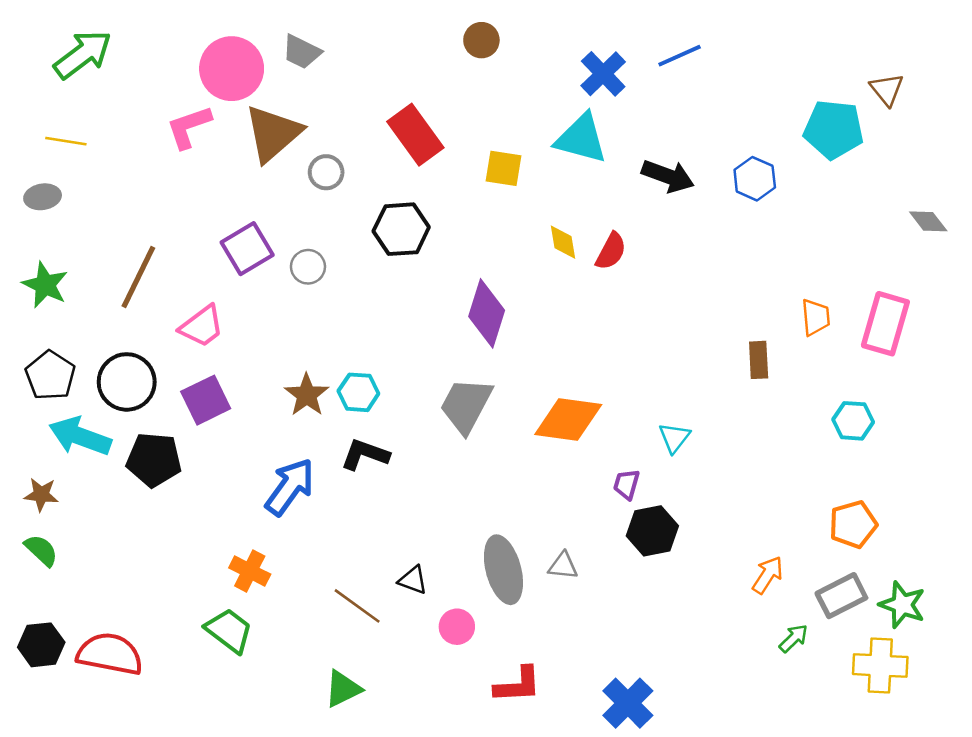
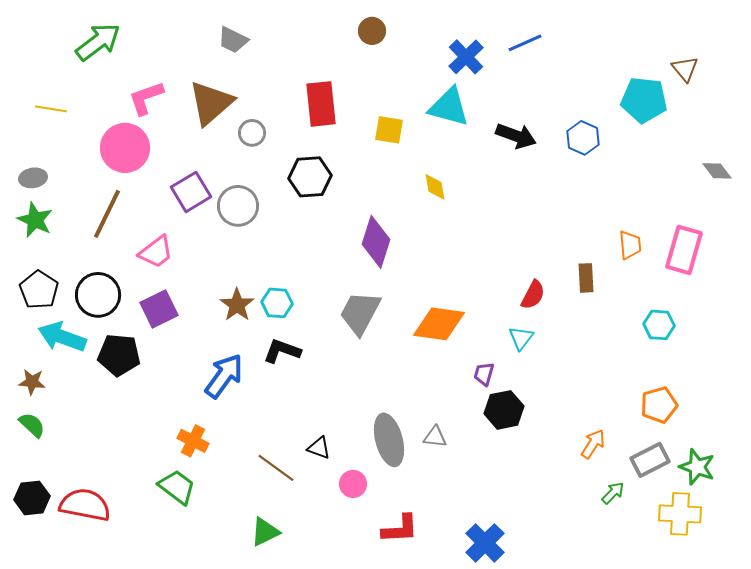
green arrow: (83, 54) -> (98, 42), moved
pink circle: (232, 69) -> (125, 148), moved
red rectangle: (415, 135) -> (321, 104), turned 30
gray ellipse: (43, 197) -> (33, 178), moved
red semicircle: (611, 251) -> (533, 295), moved
gray circle: (308, 267) -> (238, 206), size x1.5

